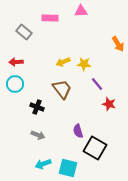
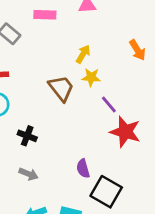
yellow arrow: (63, 62) -> (83, 54), moved, turned 144
brown trapezoid: (62, 89) -> (61, 88), moved
red star: (109, 104) -> (125, 132), size x1.6

